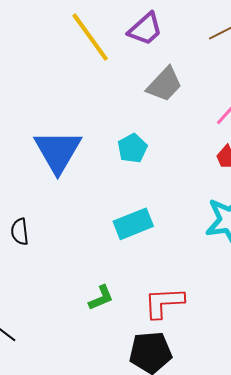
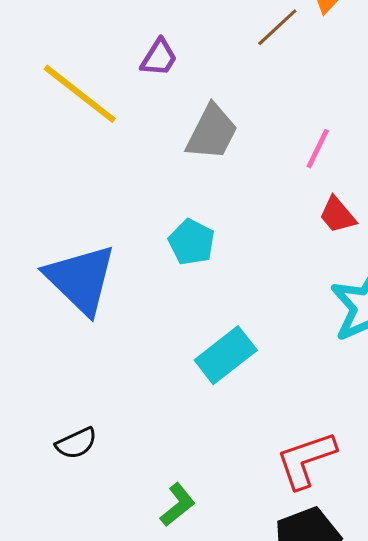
purple trapezoid: (145, 29) -> (159, 58), size x0.7
black semicircle: (20, 232) -> (76, 443), moved, turned -92
green L-shape: (101, 298) -> (178, 505), moved

